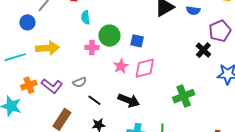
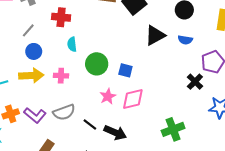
blue circle: (27, 22) -> (34, 51), moved
pink cross: (92, 47) -> (61, 76), moved
gray semicircle: (80, 82) -> (64, 112), size x1.5
black line: (94, 100) -> (90, 125), moved

